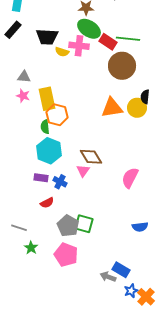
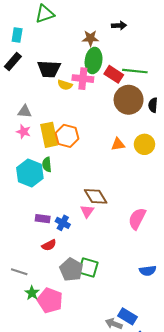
green ellipse: (89, 29) -> (94, 60), turned 65
black semicircle: (145, 97) -> (153, 105), moved
orange triangle: (112, 108) -> (118, 144), size x0.6
orange hexagon: (57, 115) -> (67, 136), moved
cyan hexagon: (49, 151) -> (30, 173), moved
pink pentagon: (66, 255) -> (50, 300), moved

